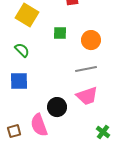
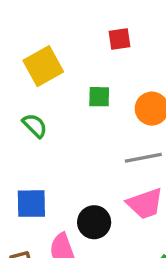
yellow square: (27, 15) -> (43, 66), turned 30
blue square: (19, 81) -> (31, 204), moved

